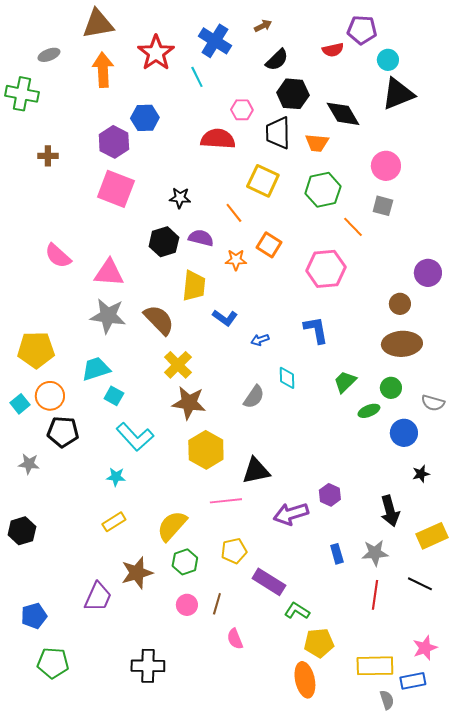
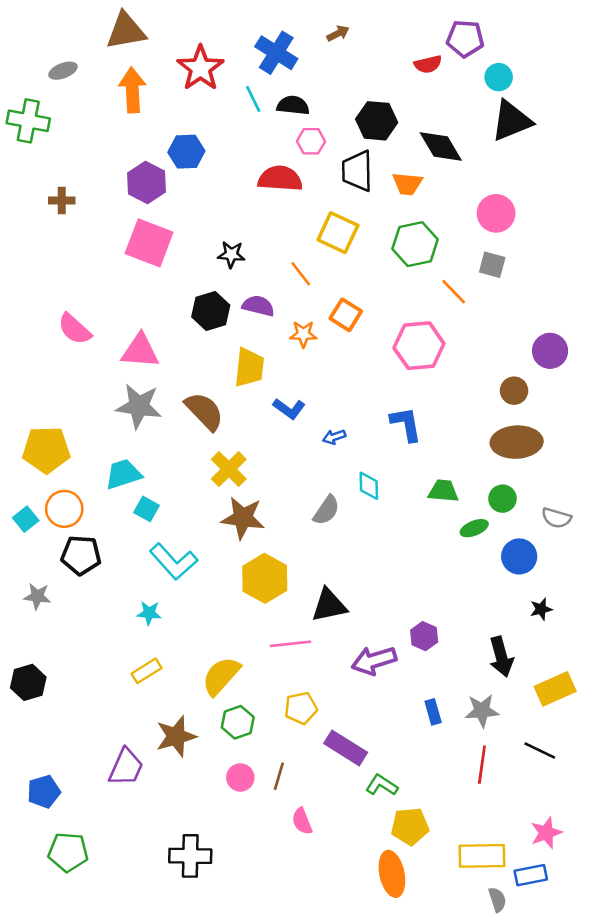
black semicircle: (277, 60) -> (293, 105), moved, turned -130
green trapezoid: (345, 382) -> (443, 491), turned 50

